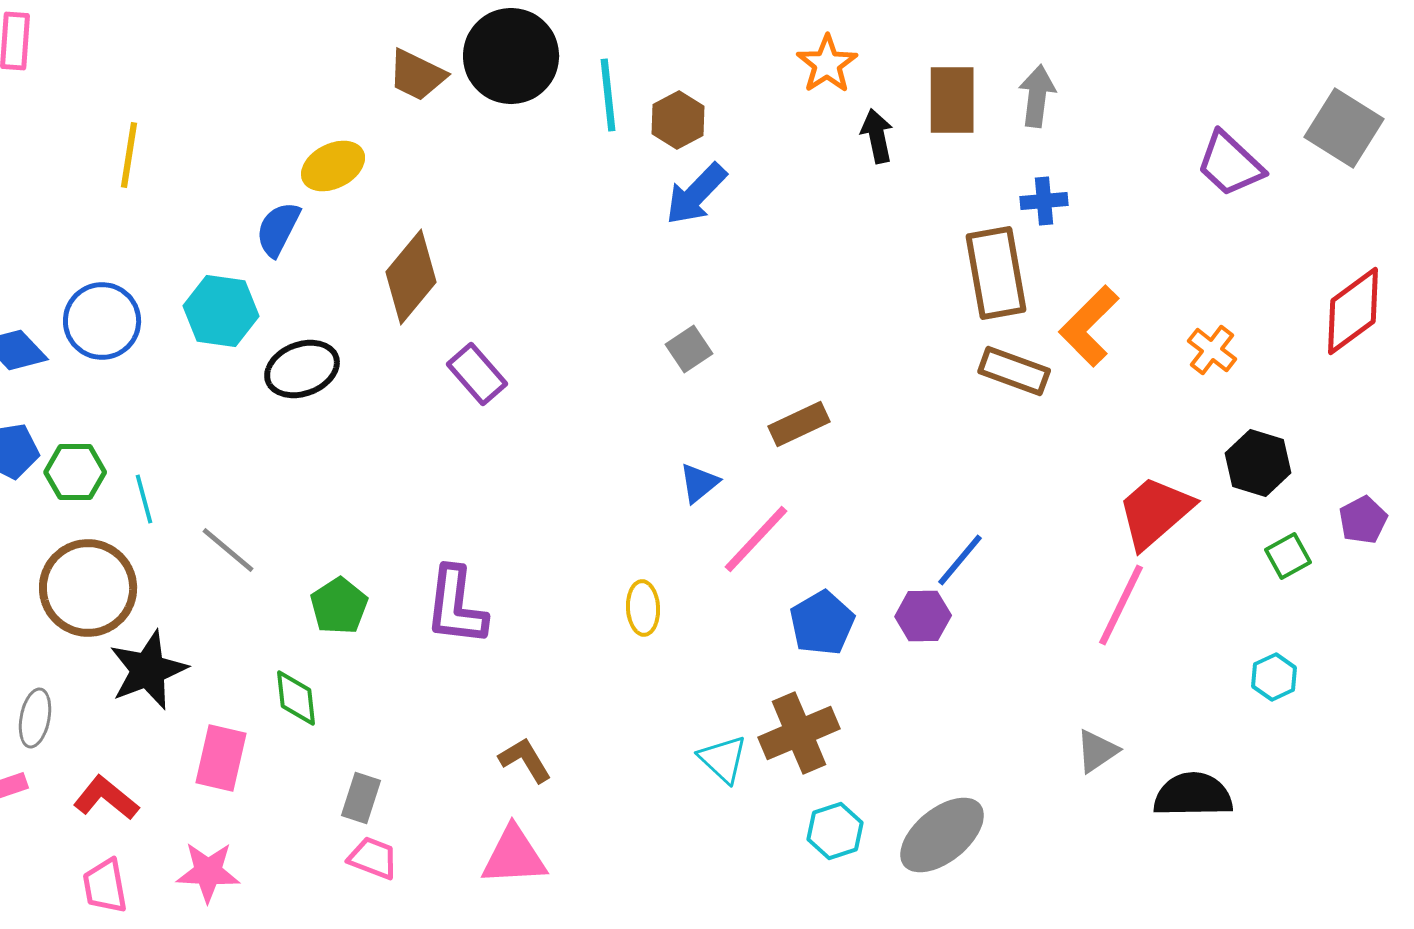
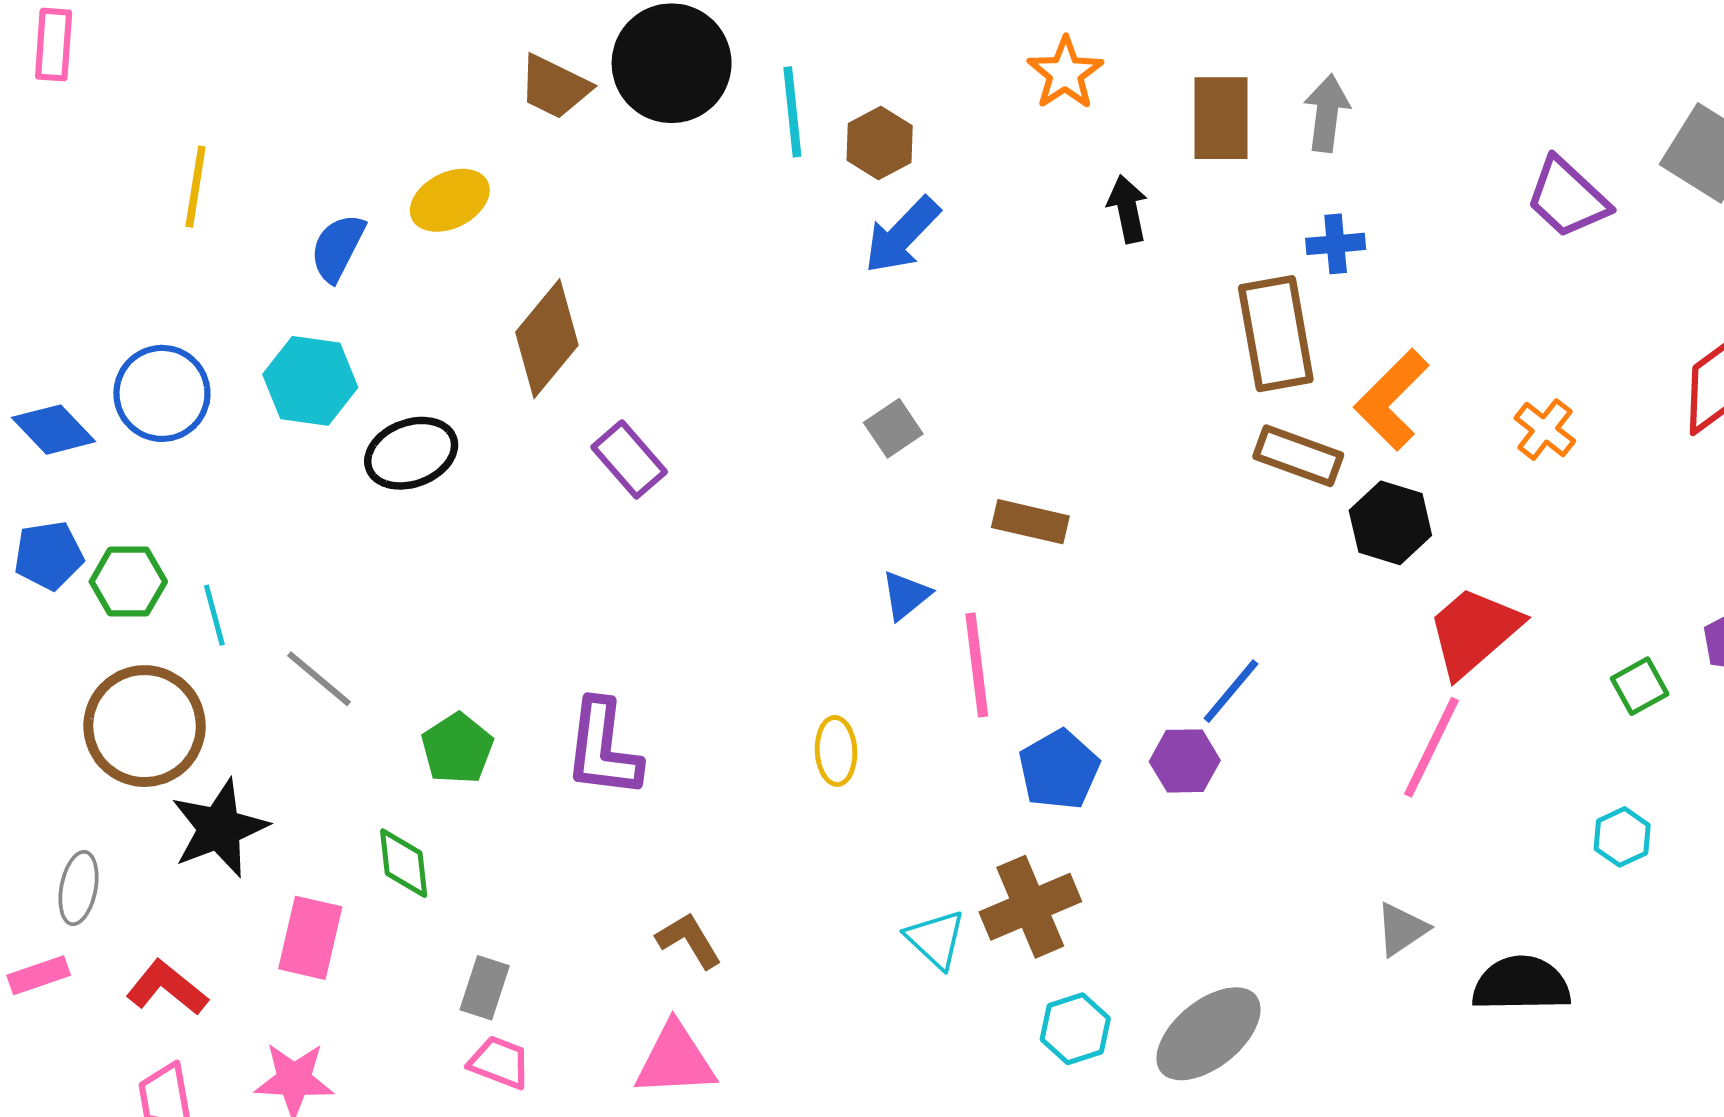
black arrow: (877, 136) -> (1128, 209), moved
blue semicircle: (278, 229) -> (338, 248), moved
brown rectangle: (799, 424) -> (1030, 522), turned 38
black hexagon: (1258, 463) -> (1390, 523), moved
pink line: (756, 539) -> (977, 665), turned -50

